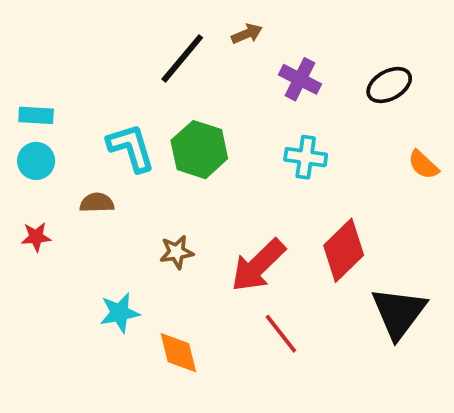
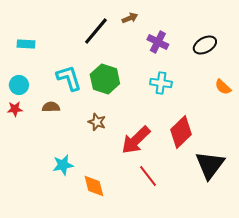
cyan rectangle: (36, 115) -> (26, 44), moved
red star: (36, 237) -> (15, 109), moved
brown star: (177, 252) -> (97, 122), moved, turned 30

